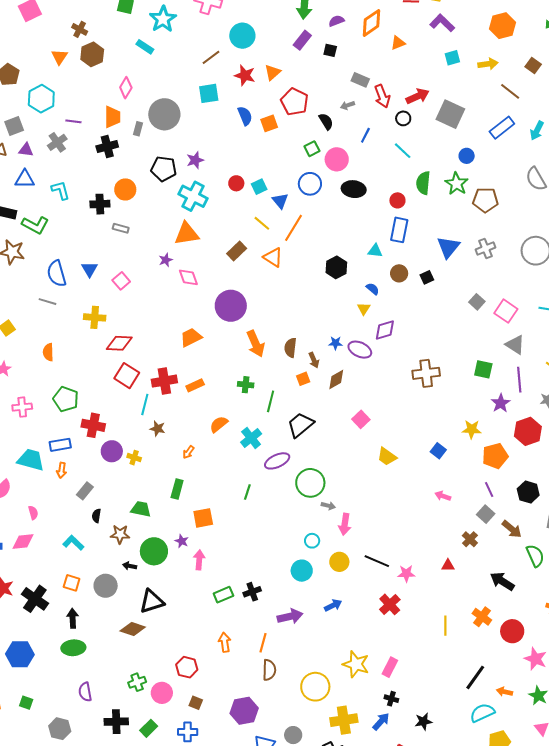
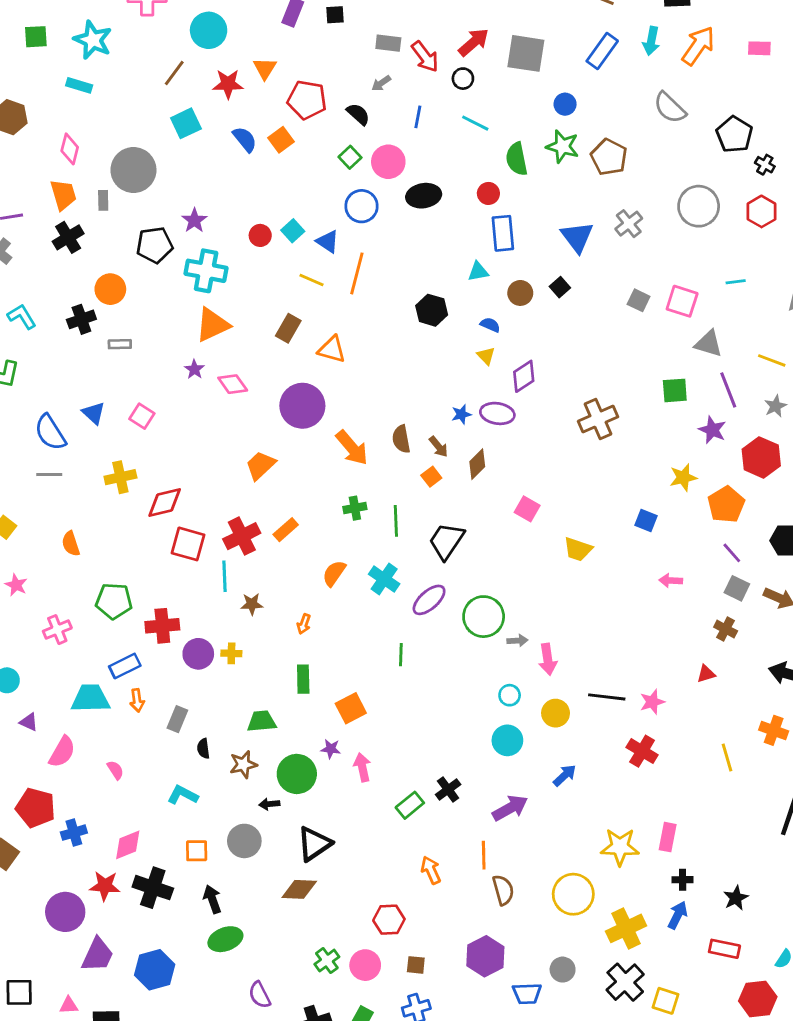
brown pentagon: (485, 200) -> (609, 157), turned -30
orange triangle: (273, 257) -> (332, 349), moved
pink diamond: (23, 542) -> (128, 845), moved

